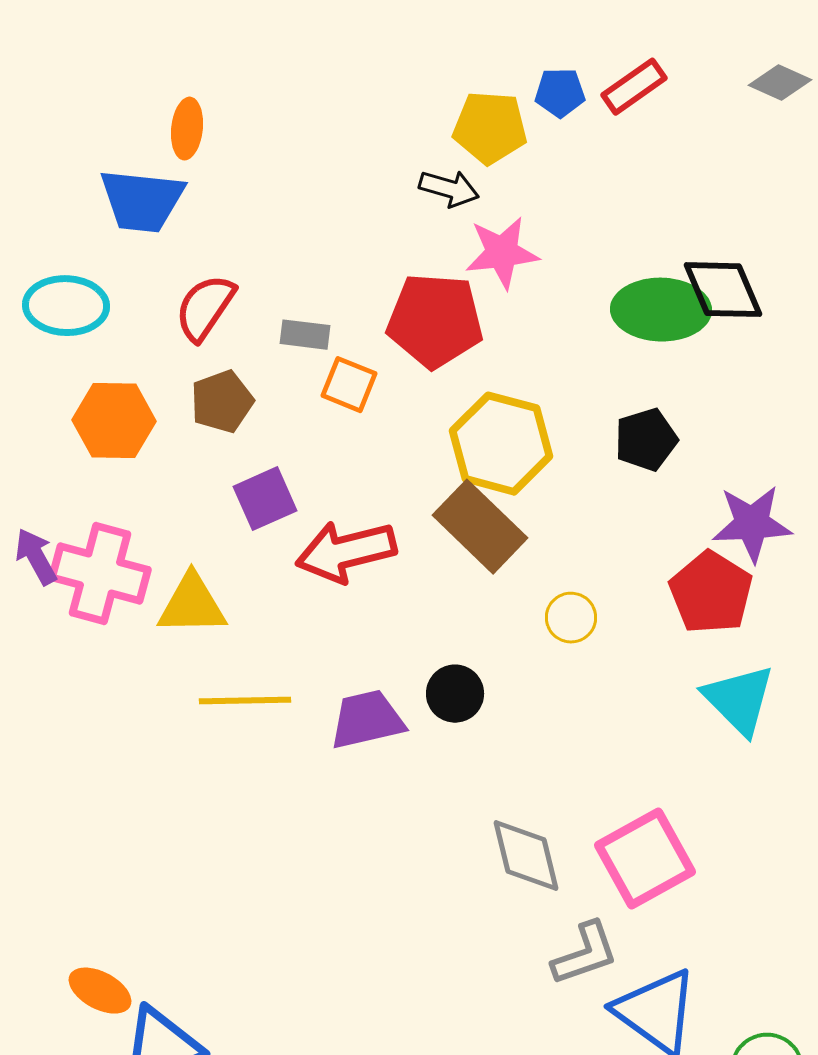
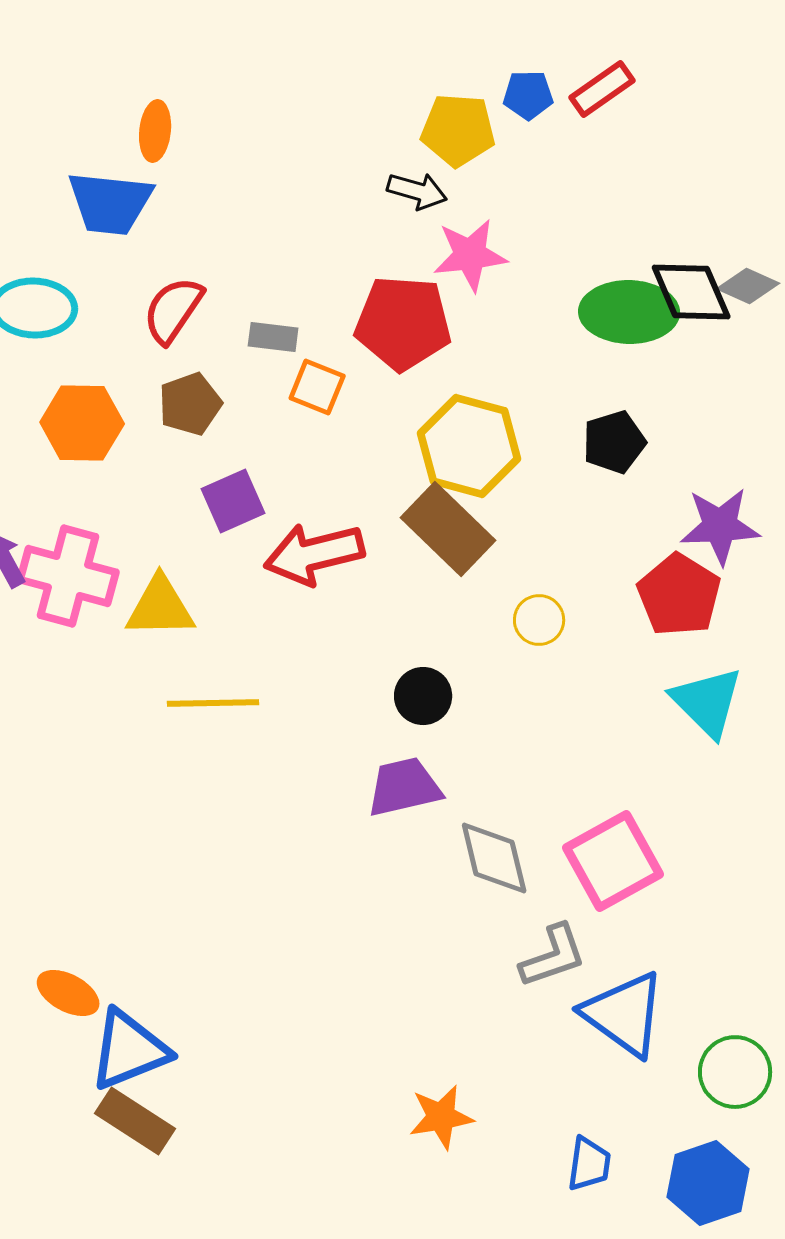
gray diamond: (780, 83) -> (748, 286), moved
purple trapezoid: (367, 720) -> (404, 787), moved

